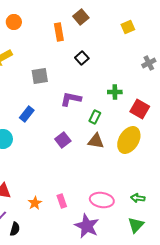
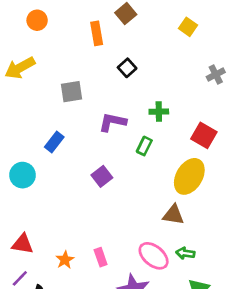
yellow square: (128, 27) -> (188, 27), turned -32
green cross: (115, 92) -> (159, 112), moved
brown triangle: (96, 141) -> (173, 215), moved
green arrow: (138, 198) -> (185, 253), moved
pink ellipse: (102, 200) -> (154, 256), turned 30

